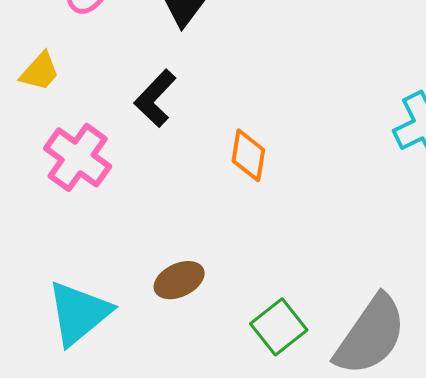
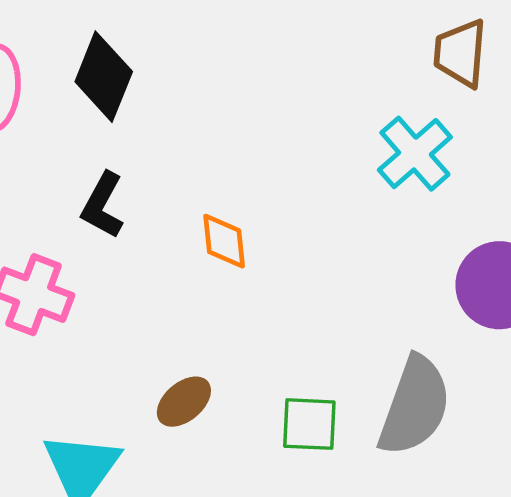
green square: (279, 327) -> (309, 424), turned -34

